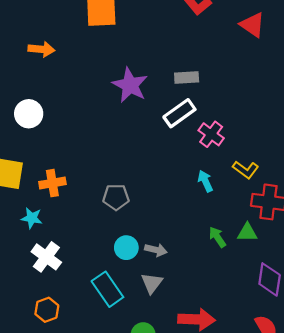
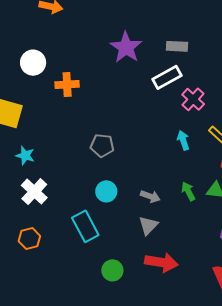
orange cross: (52, 183) -> (67, 85), moved
gray arrow: (156, 250) -> (150, 196), moved
gray triangle: (152, 283) -> (148, 225), moved

